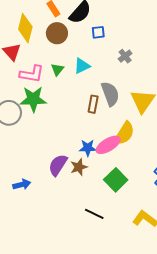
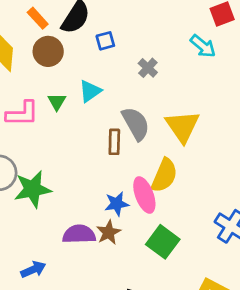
green star: (33, 99) -> (33, 189), moved
pink ellipse: (108, 145) -> (144, 195), turned -70
purple semicircle: (58, 165) -> (79, 234), turned 65

